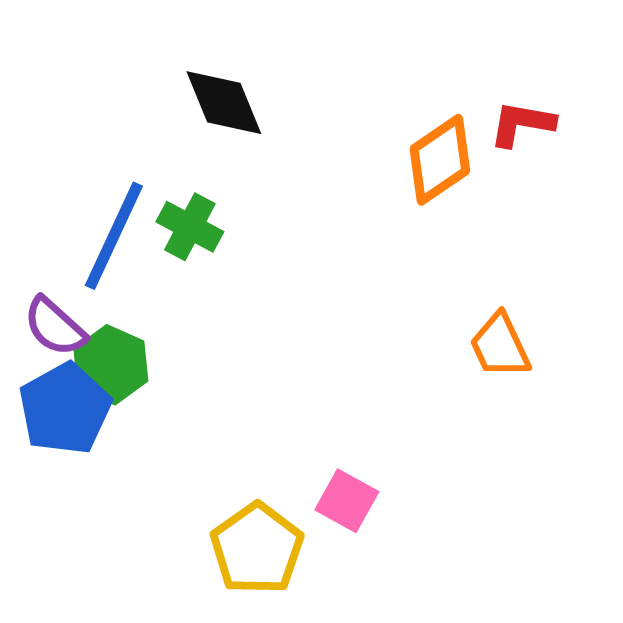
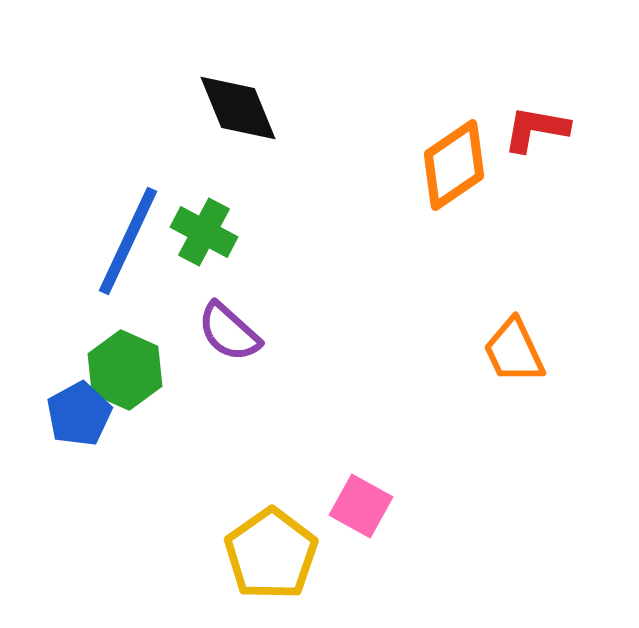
purple semicircle: (55, 327) -> (229, 332), moved
blue pentagon: (65, 409) -> (79, 414), size x0.7

